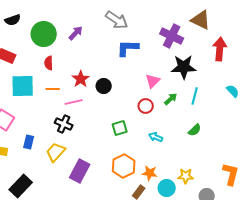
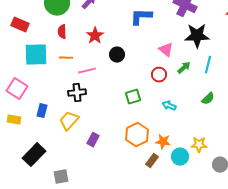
red star: (81, 79) -> (95, 36), moved
pink triangle: (153, 81) -> (166, 50), turned -35
black cross: (64, 124) -> (77, 93), turned -30
purple rectangle: (80, 171) -> (93, 140), size x0.6

